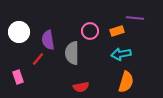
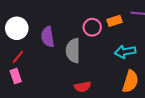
orange rectangle: (117, 31) -> (114, 21), moved
red line: (38, 59) -> (18, 57), moved

